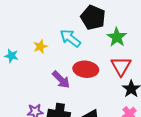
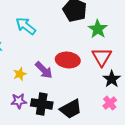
cyan arrow: (70, 38) -> (26, 26), moved
yellow star: (40, 47) -> (20, 74), moved

